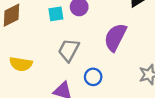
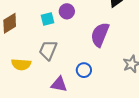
gray trapezoid: (69, 50) -> (48, 50), moved

